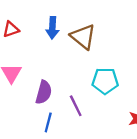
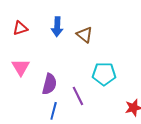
brown triangle: (83, 37) -> (84, 35), size x0.7

